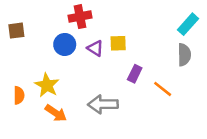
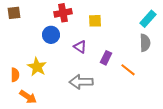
brown square: (16, 31) -> (14, 13), moved
yellow square: (118, 43) -> (95, 21), moved
purple triangle: (95, 48) -> (80, 47), moved
orange arrow: (56, 113) -> (28, 97), moved

